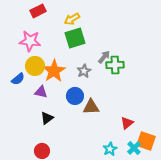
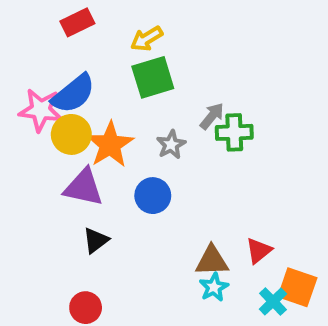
pink star: (30, 41) -> (41, 110), moved
blue semicircle: (18, 79) -> (73, 94), moved, size x1.6
purple triangle: (41, 92) -> (84, 187), size x1.5
brown triangle: (91, 107) -> (212, 261), moved
cyan star: (110, 149) -> (214, 287), moved

